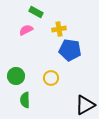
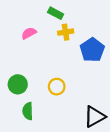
green rectangle: (36, 12) -> (56, 13), moved
blue pentagon: (70, 50) -> (92, 50), moved, turned 30

